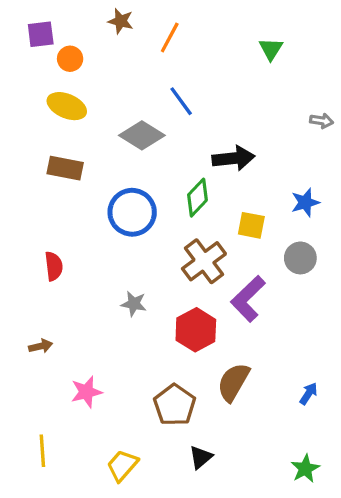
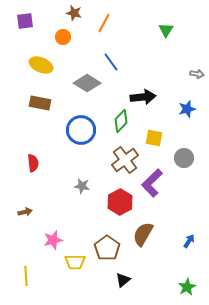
orange circle: (70, 59) -> (63, 37), moved
blue star: (305, 202) -> (187, 109), moved
yellow trapezoid: (122, 465) -> (75, 262), moved, turned -130

